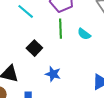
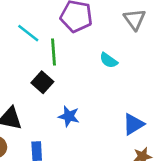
green line: (61, 29) -> (54, 52), moved

